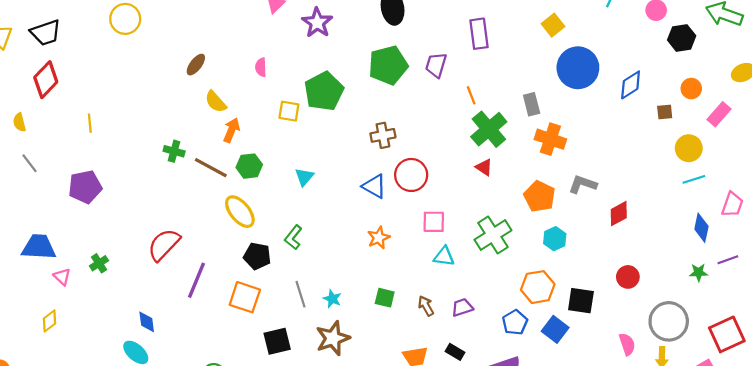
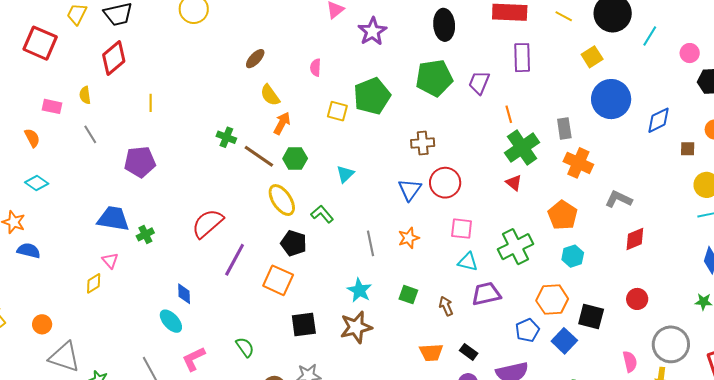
gray L-shape: (583, 184) -> (619, 199), moved
blue triangle: (374, 186) -> (410, 190), turned 30
green L-shape: (293, 237) -> (322, 214), moved, turned 95
blue trapezoid: (39, 247) -> (113, 219), moved
pink triangle: (62, 277) -> (110, 261), moved
gray line: (300, 294) -> (370, 243), moved
cyan star: (332, 299) -> (359, 290), size x1.4
purple trapezoid: (462, 307) -> (486, 294), moved, size x1.4

